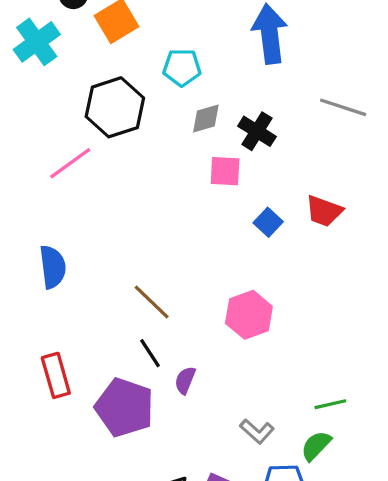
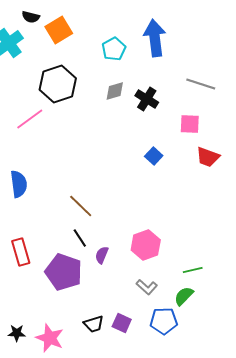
cyan pentagon: (182, 67) -> (114, 49), moved, turned -30
pink square: (225, 171) -> (190, 124), moved
red trapezoid: (324, 211) -> (208, 157), moved
pink hexagon: (249, 315) -> (146, 245), moved

